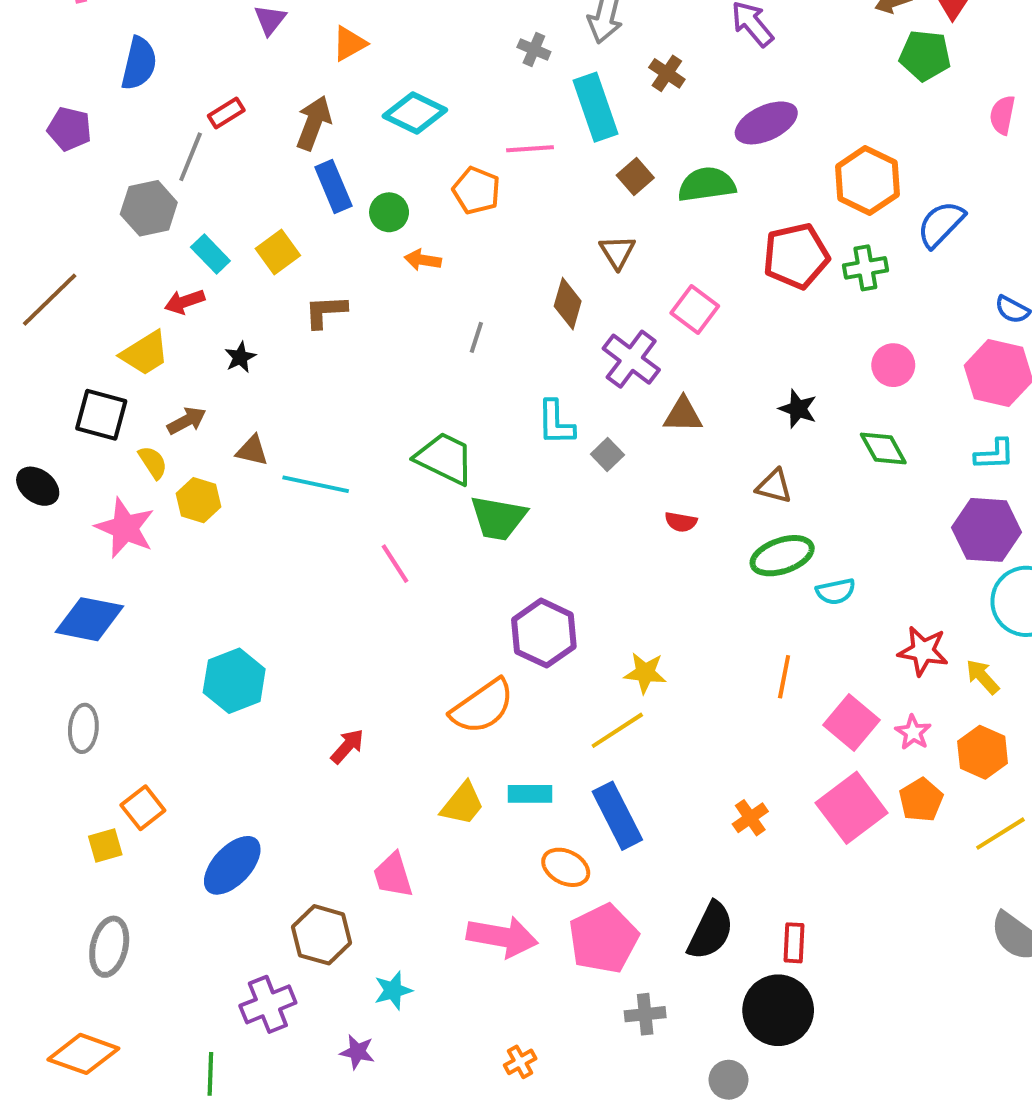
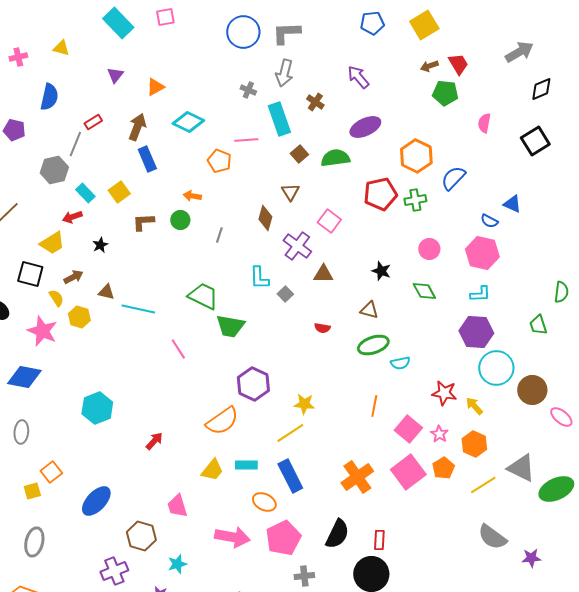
green circle: (389, 212) -> (180, 220), moved
orange cross: (750, 818) -> (357, 477), size x1.8

